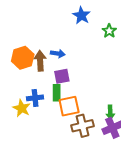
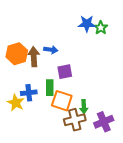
blue star: (81, 15) -> (87, 24), moved, turned -30
purple square: (62, 76) -> (65, 72), moved
orange square: (69, 106) -> (62, 101), turned 30
green arrow: (110, 112) -> (84, 107), moved

